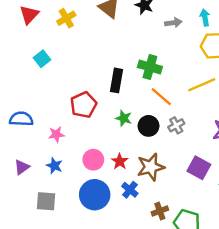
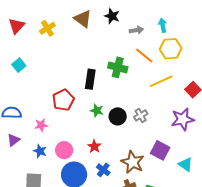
cyan square: (42, 59) -> (19, 65), moved
orange line: (161, 97) -> (144, 56), moved
pink circle: (93, 160) -> (64, 150), moved
purple triangle: (22, 167) -> (14, 140), moved
brown star: (151, 167) -> (133, 162), moved, turned -30

